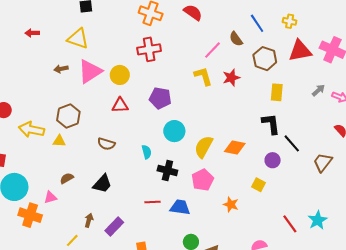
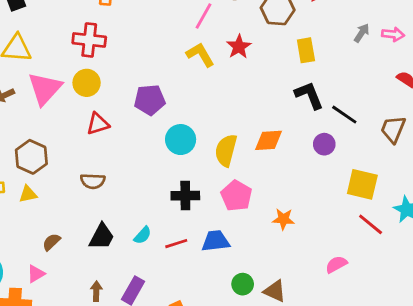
red cross: (149, 49) -> (89, 40), moved, turned 30
cyan semicircle: (147, 152) -> (143, 235), moved, turned 72
yellow square: (258, 185) -> (362, 184), moved, size x1.6

